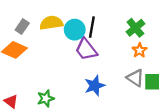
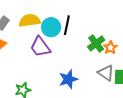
green cross: (135, 28) -> (96, 43), moved
purple trapezoid: (86, 49) -> (40, 47), moved

